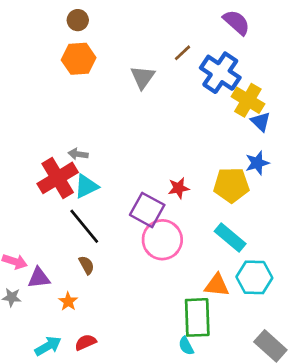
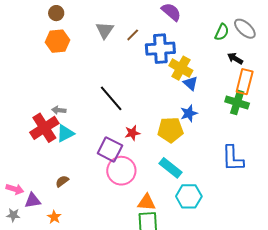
blue cross: (220, 73) -> (160, 49), turned -36
gray triangle: (143, 77) -> (105, 30), moved
black line: (84, 226) -> (111, 98), moved
brown semicircle: (86, 265) -> (62, 181), moved, turned -96
orange triangle: (217, 285) -> (147, 202), moved

